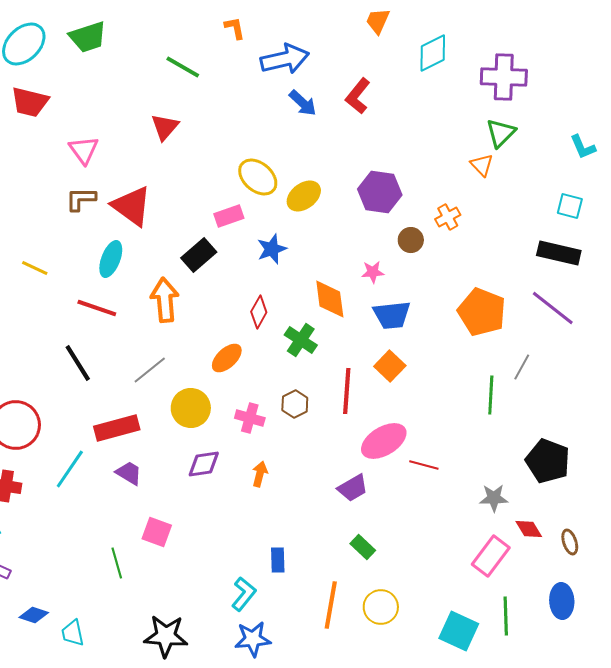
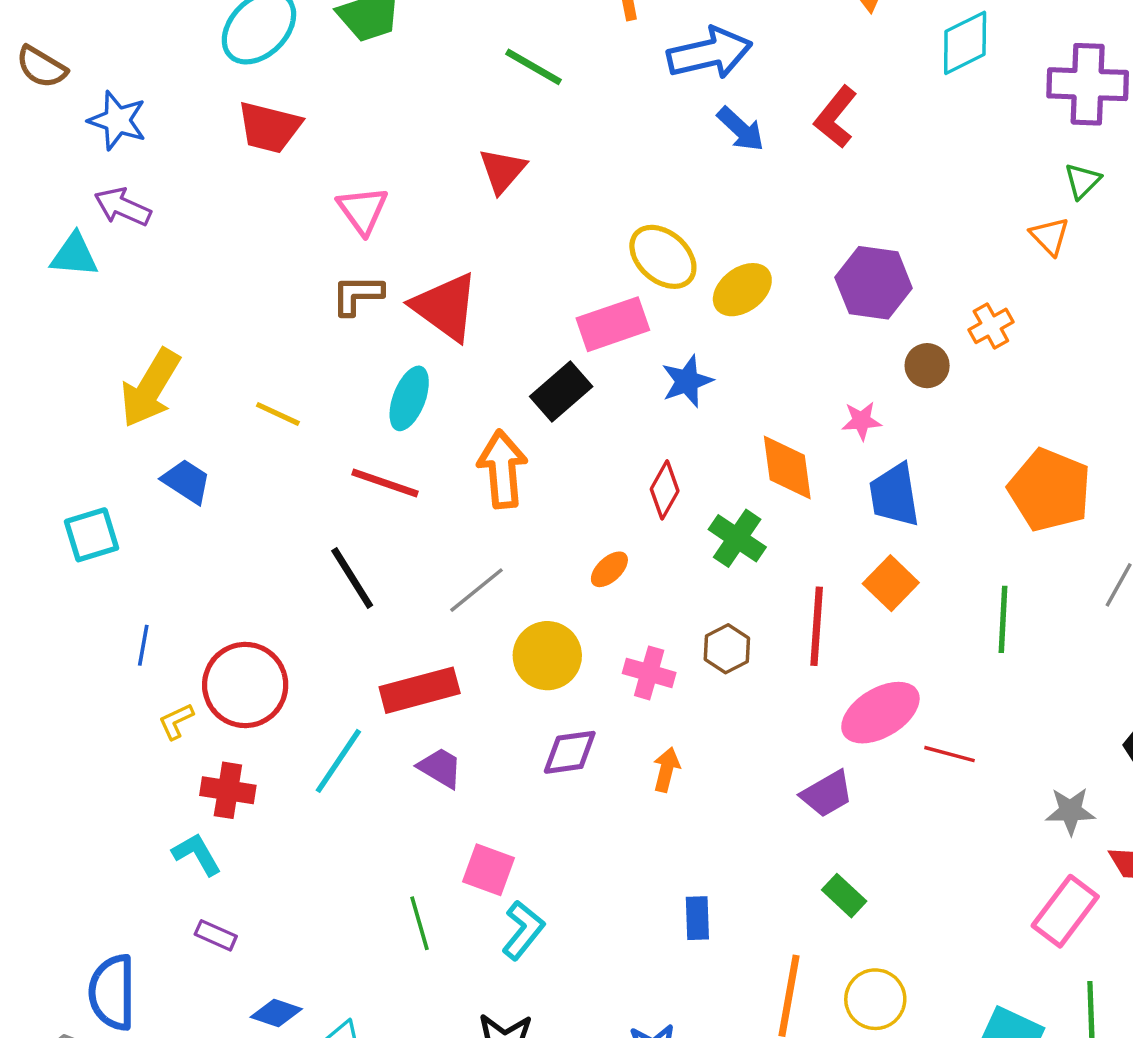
green triangle: (501, 133) -> (1082, 181), size x0.7
pink rectangle: (229, 216) -> (613, 324), size x1.4
blue trapezoid: (392, 315) -> (894, 495), turned 87
orange ellipse: (227, 358) -> (609, 569), size x0.7
green line: (491, 395) -> (1003, 619), moved
cyan L-shape: (244, 594) -> (523, 930), moved

